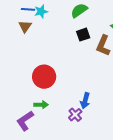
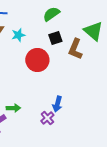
cyan star: (41, 11) -> (18, 35), moved
red circle: (44, 77) -> (37, 60), moved

